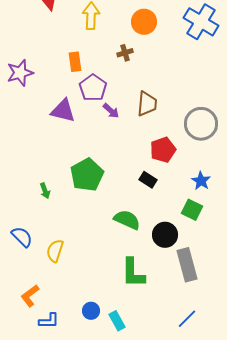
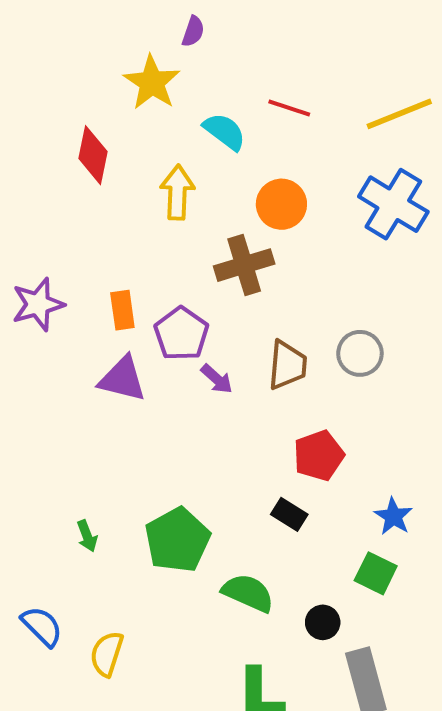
brown cross: (125, 53) -> (244, 265), size x1.8
orange rectangle: (75, 62) -> (122, 310), moved
gray circle: (201, 124) -> (360, 353), moved, size x0.7
green pentagon: (87, 175) -> (177, 540), moved
black circle: (165, 235) -> (323, 622), size x0.7

